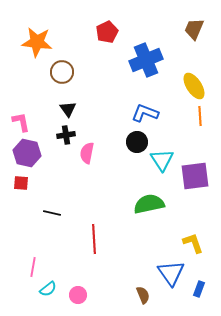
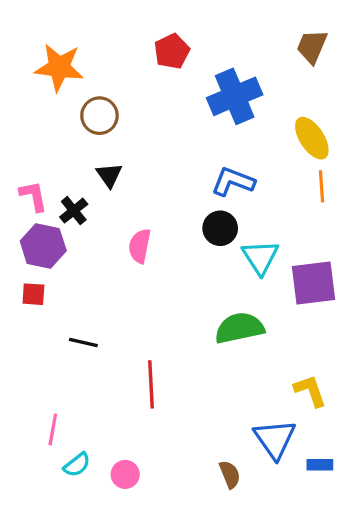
black cross: (66, 135) -> (74, 211), moved, turned -30
blue rectangle: (199, 289) -> (320, 465), turned 70

